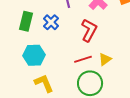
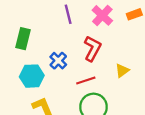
blue cross: (51, 22) -> (58, 61), moved
yellow triangle: (105, 59) -> (122, 71), moved

